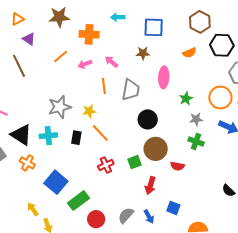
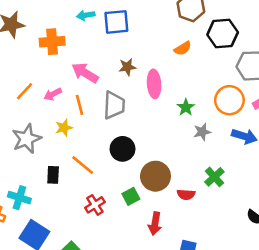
blue square: (154, 27) -> (116, 22), moved
brown star: (143, 53) -> (127, 67), moved
orange line: (61, 57) -> (25, 91), moved
pink arrow: (111, 62) -> (85, 73), size x1.5
pink arrow: (85, 64) -> (53, 94), moved
yellow star: (89, 111) -> (64, 128), moved
black circle: (148, 119) -> (123, 149), moved
cyan cross: (48, 136) -> (19, 198), moved, turned 30
green cross: (196, 141) -> (214, 177), moved, turned 35

